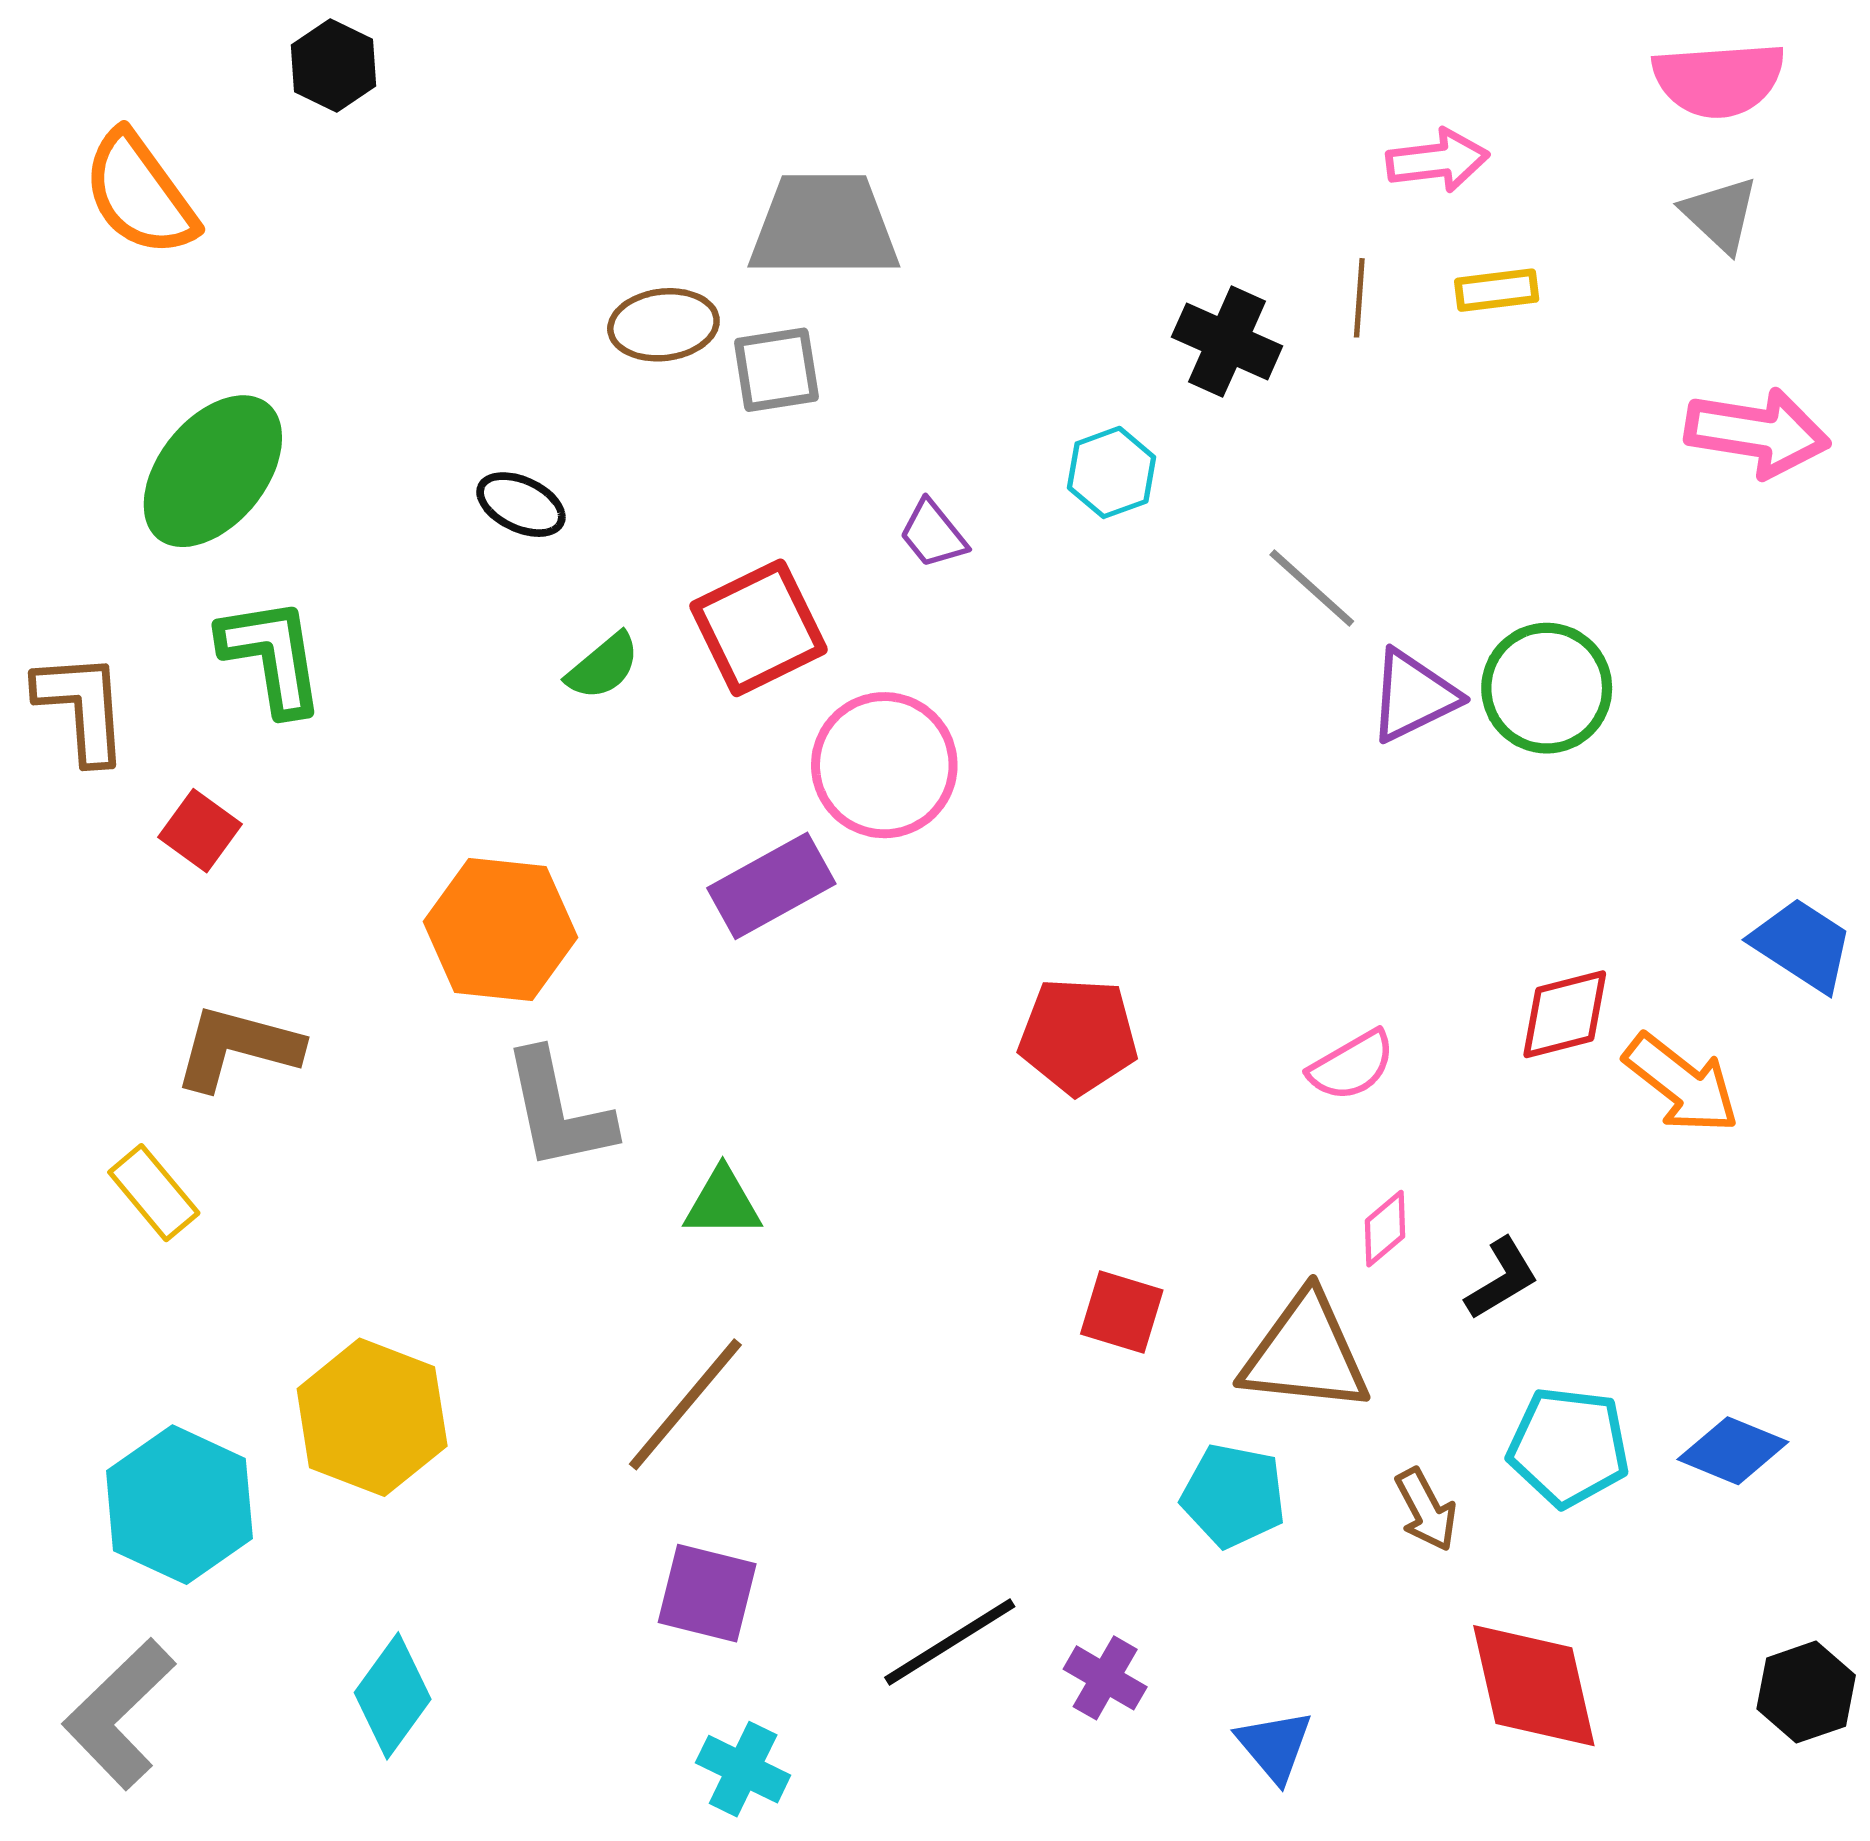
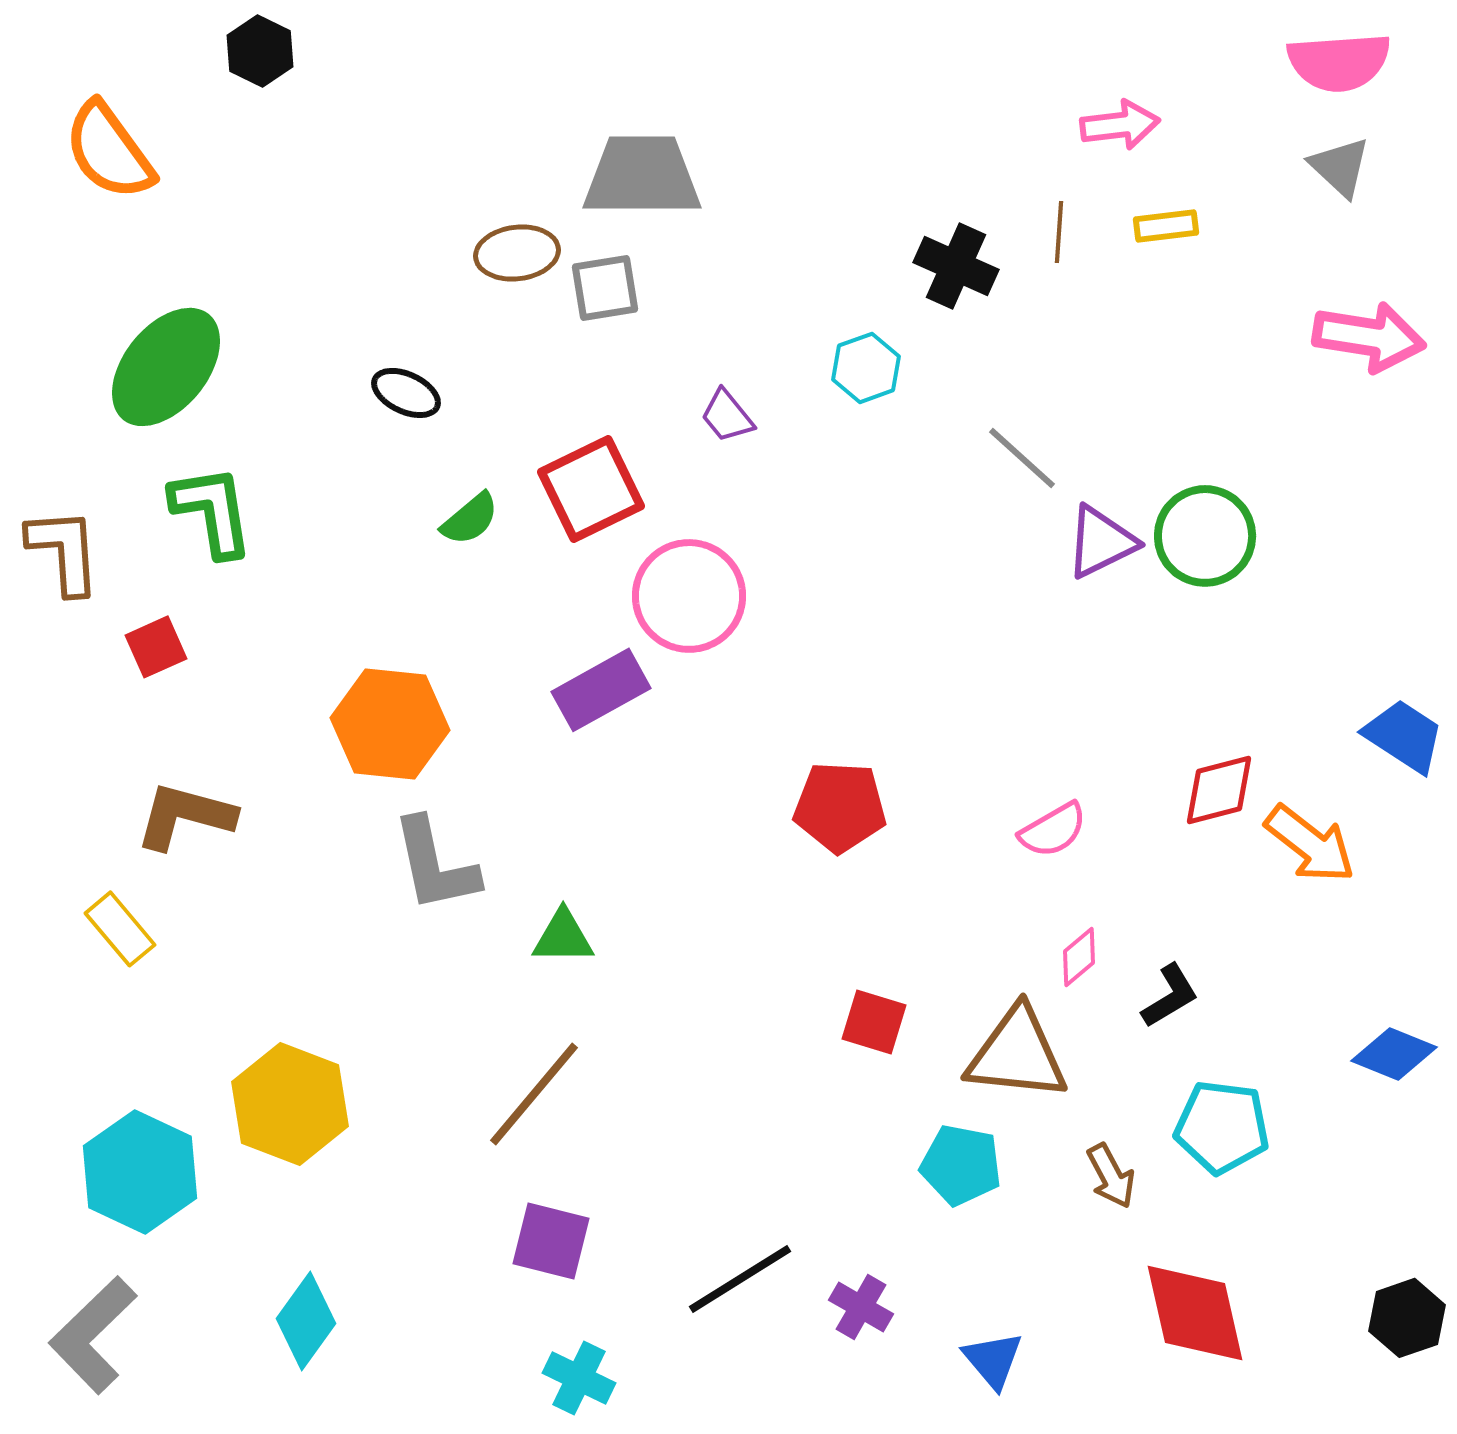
red square: (200, 831) -> (156, 647), turned 30
blue diamond: (1733, 1451) -> (1394, 1054), moved

